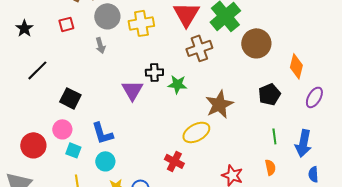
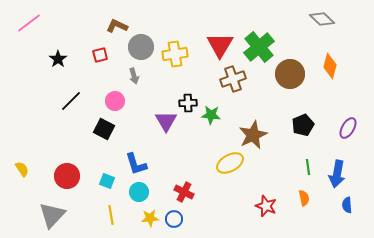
orange diamond: (296, 66) -> (330, 66), moved
pink circle: (62, 129) -> (115, 101), moved
red cross: (174, 161) -> (184, 192), moved

